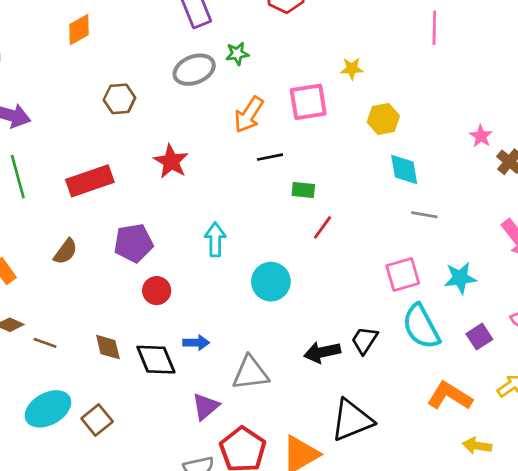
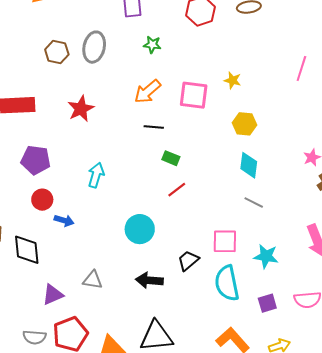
gray ellipse: (194, 70) -> (94, 47), moved, turned -72
cyan circle: (271, 282) -> (140, 229), moved
black trapezoid: (364, 340) -> (188, 260), moved
blue arrow: (196, 343) -> (64, 220), moved
gray triangle: (250, 373) -> (93, 280), size x0.7

